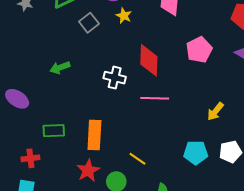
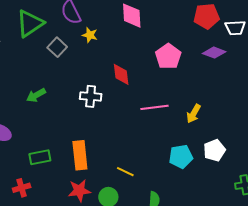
red diamond: (149, 60) -> (121, 74), size x0.7
pink line: (155, 98) -> (155, 107), moved
red star: (88, 170) -> (79, 191), turned 30

